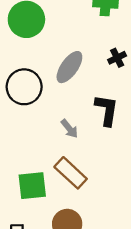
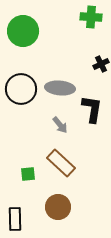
gray ellipse: (69, 67) -> (60, 88), moved, turned 60
green square: (32, 186) -> (28, 174), size x0.6

